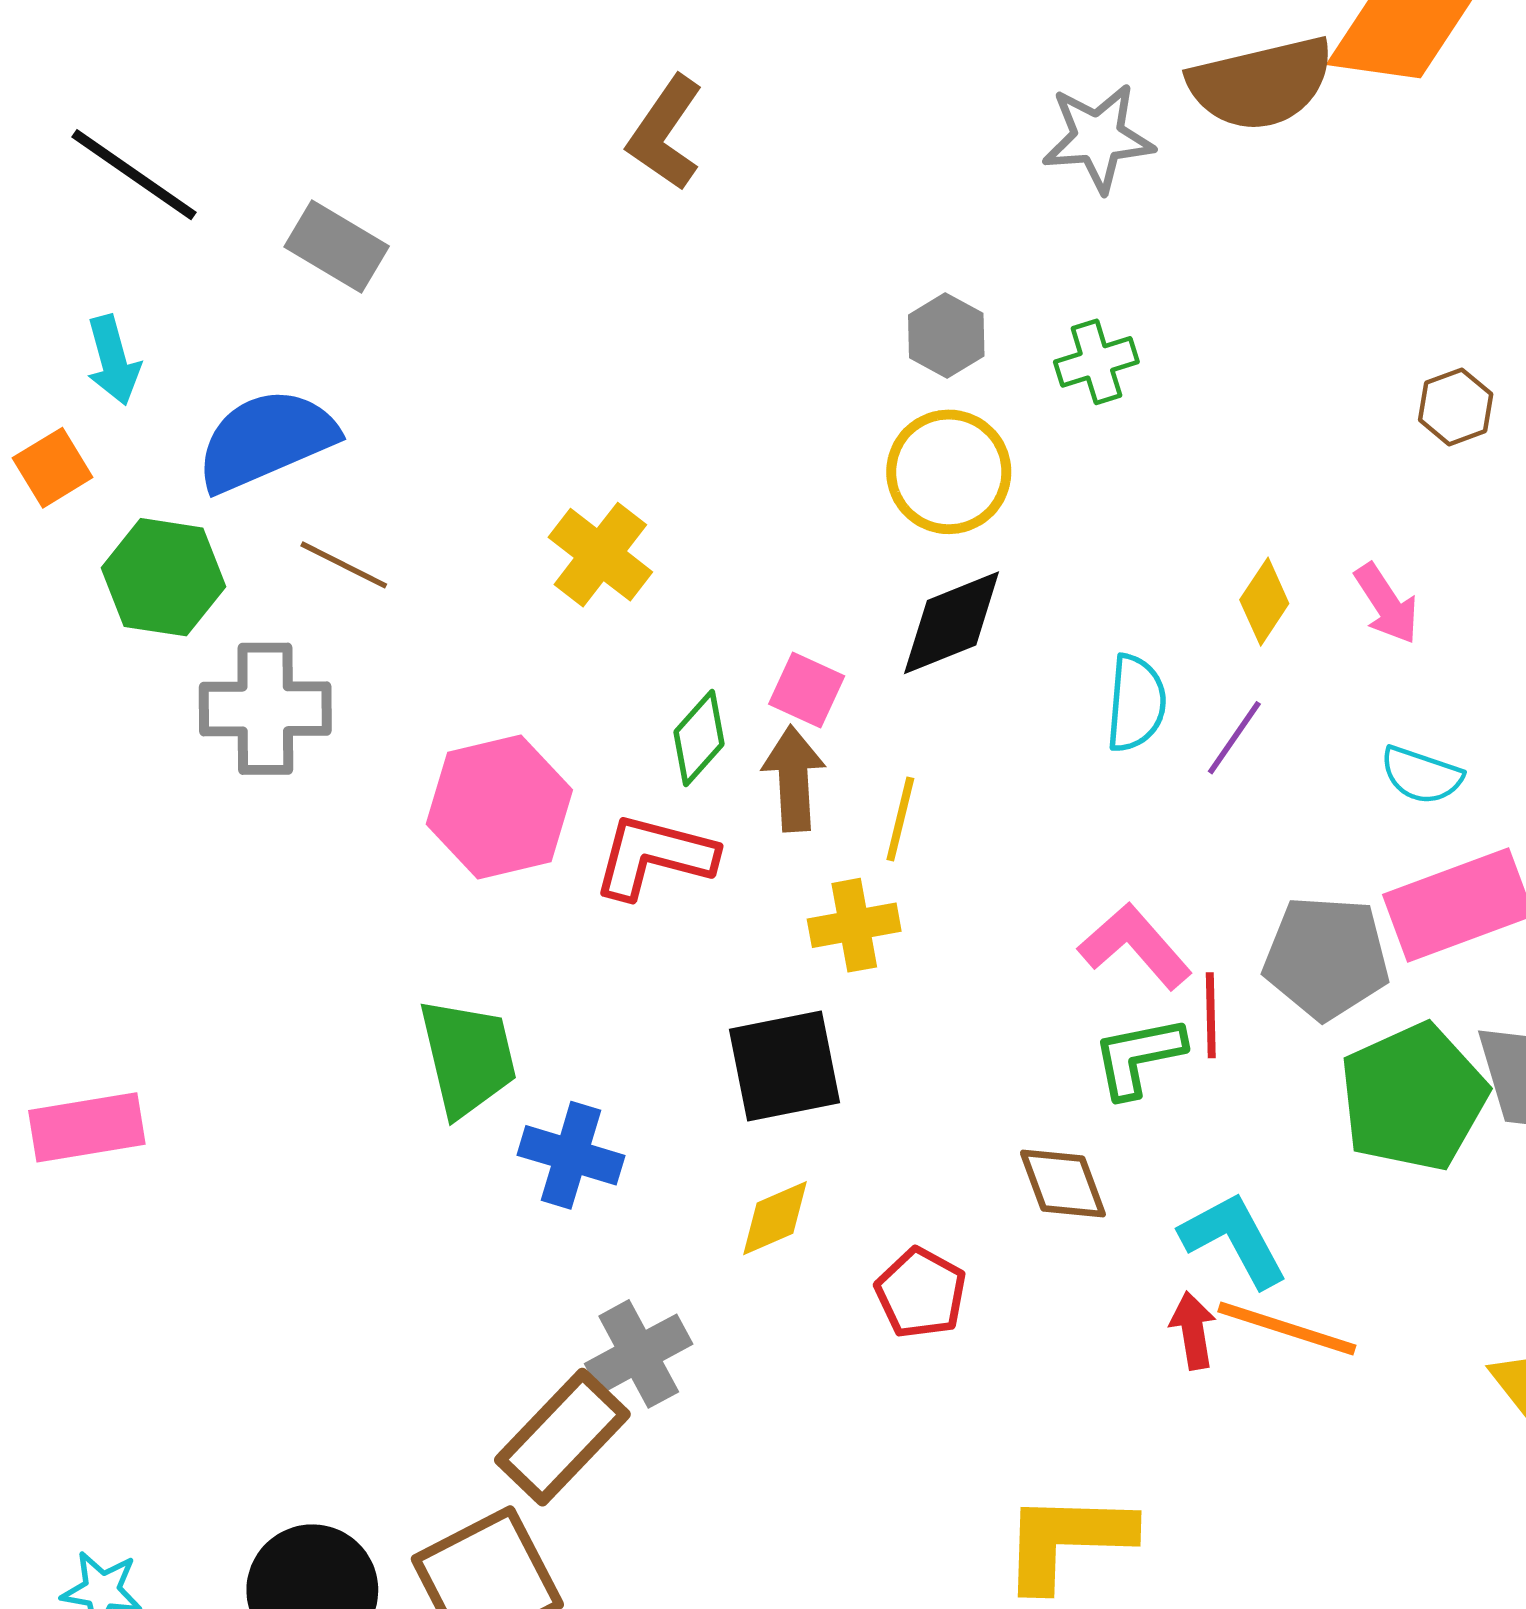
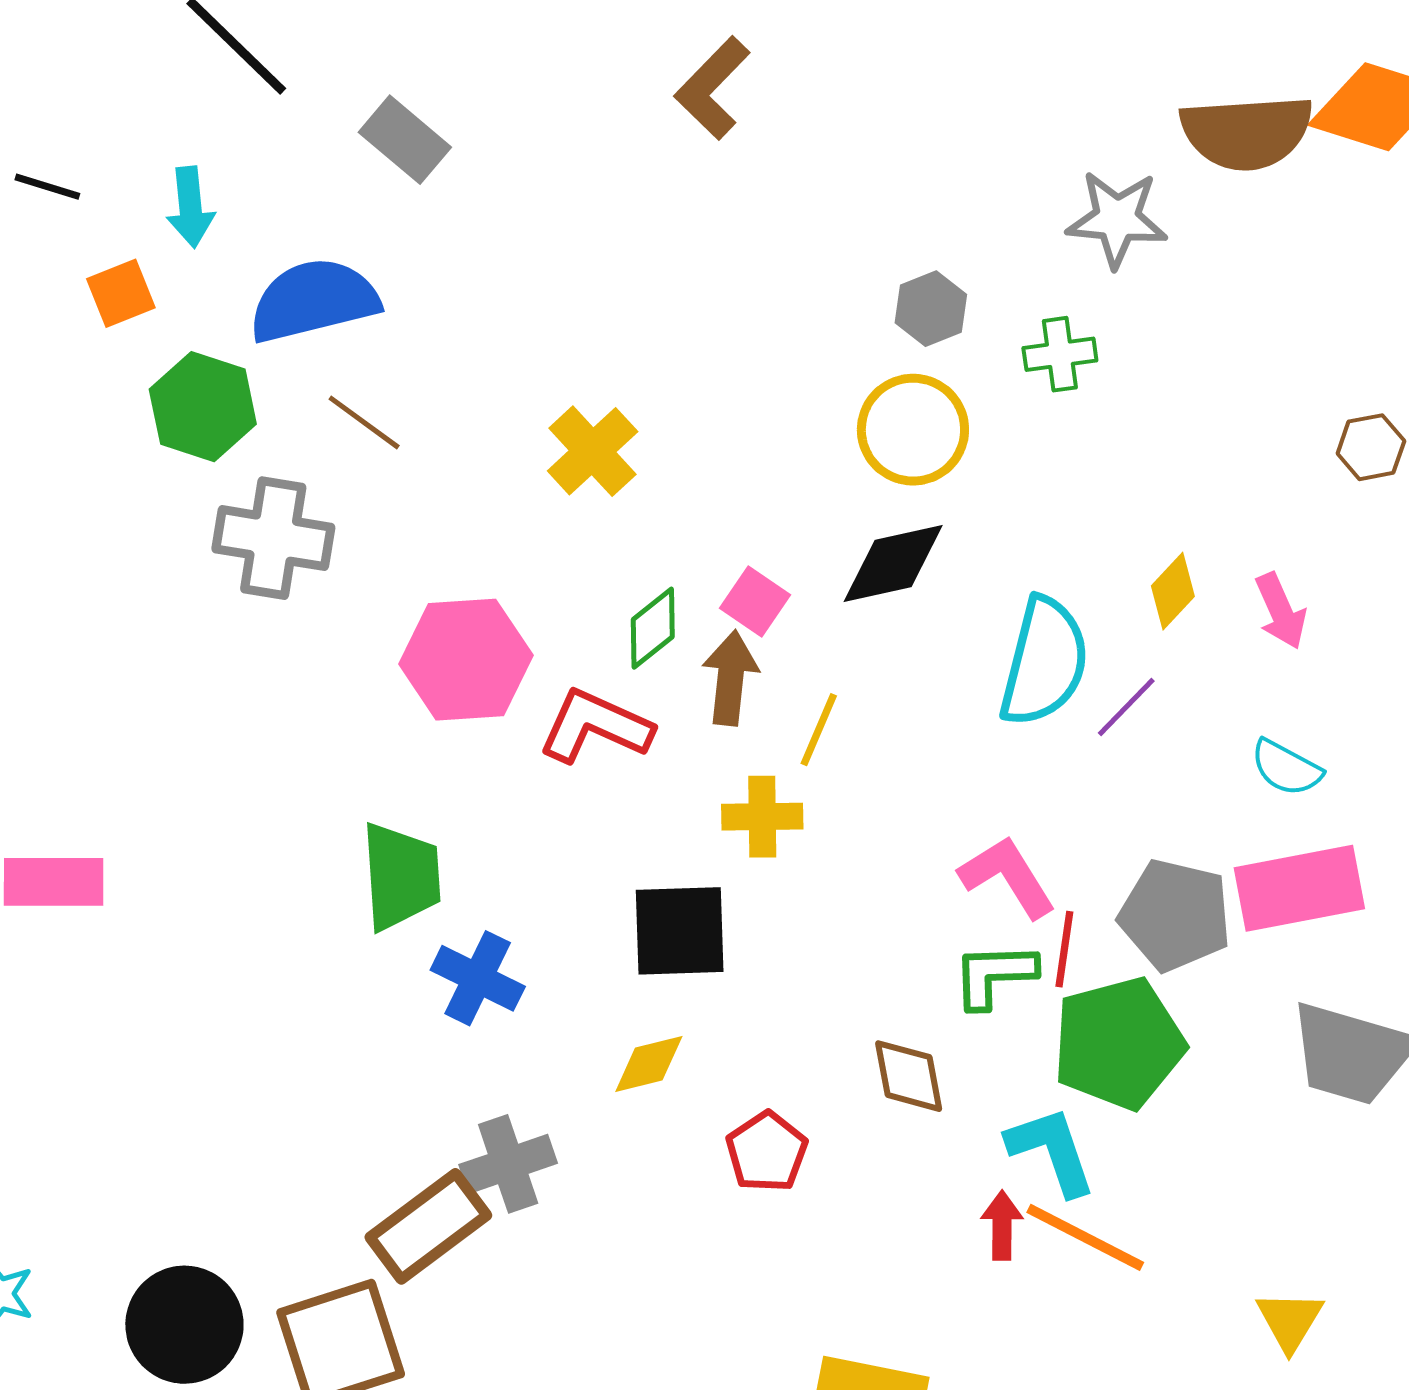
gray star: (1098, 138) -> (1117, 219), moved
cyan semicircle: (1136, 703) -> (1044, 662), size x1.5
green pentagon: (1413, 1097) -> (1119, 1043), moved

